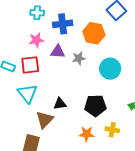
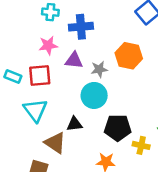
orange hexagon: (94, 33) -> (129, 56), moved
cyan circle: (110, 69) -> (94, 95), moved
brown triangle: (45, 120) -> (55, 143), turned -42
yellow cross: (112, 130) -> (141, 145), moved

